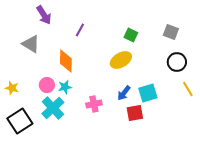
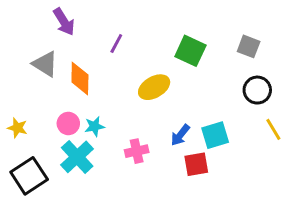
green square: (131, 35) -> (190, 51), size x1.5
yellow ellipse: (121, 60) -> (154, 87), moved
orange diamond: (66, 61) -> (80, 78), moved

